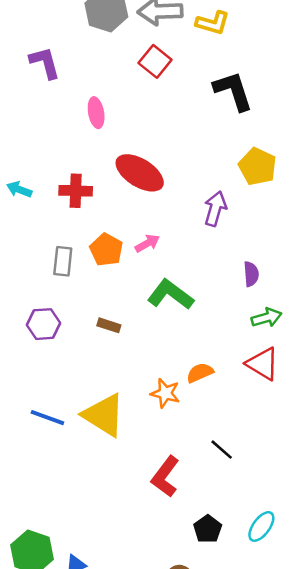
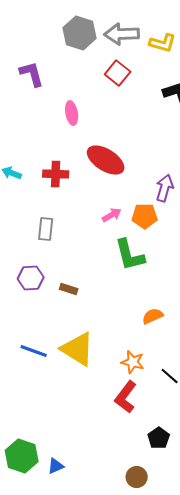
orange pentagon: (106, 250) -> (145, 216), moved, turned -30
green L-shape: (170, 295) -> (130, 255), turned -141
brown rectangle: (109, 325) -> (69, 289), moved
orange star: (165, 393) -> (133, 362), moved

